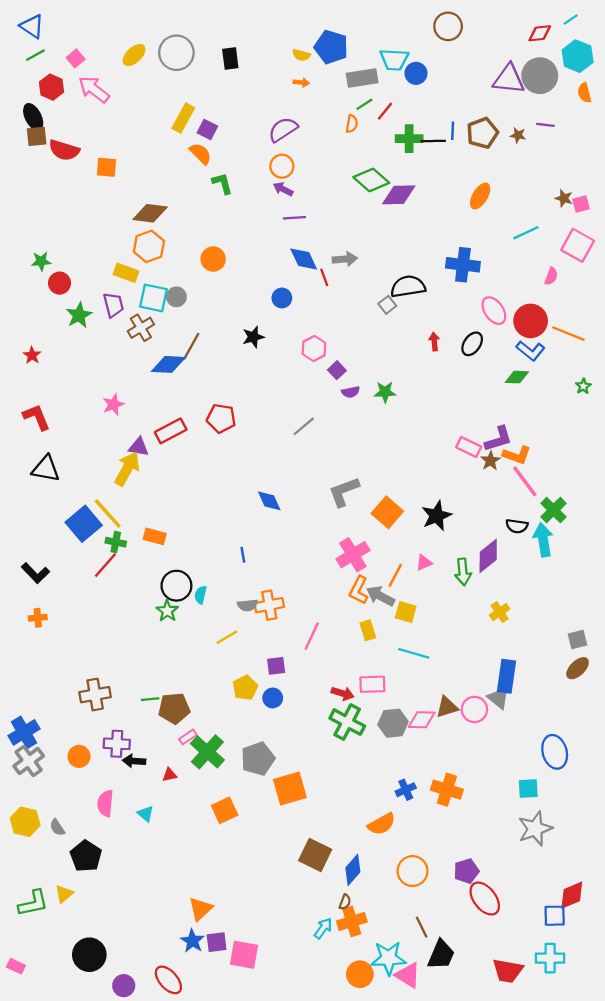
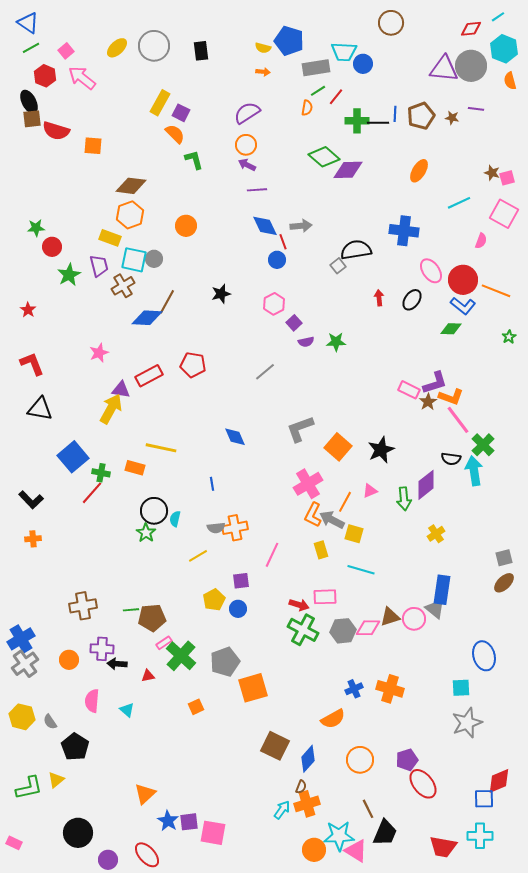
blue circle: (282, 298) -> (277, 260), moved
yellow line: (108, 513) -> (161, 448), moved, turned -36
orange square: (225, 810) -> (196, 707), size x0.7
orange triangle: (200, 909) -> (145, 794), moved

